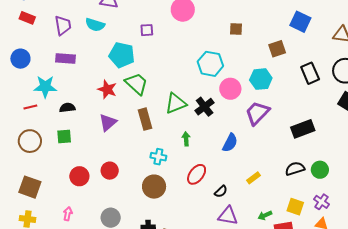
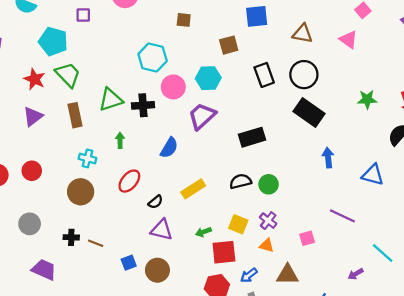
blue square: (300, 22) -> (257, 16), turned -35
black cross: (205, 107) -> (143, 105), turned 30
yellow rectangle: (253, 178) -> (193, 189), size x1.5

